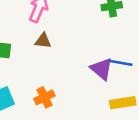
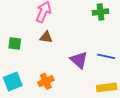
purple triangle: (102, 69) -> (79, 60), moved

